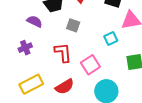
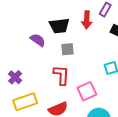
gray square: (73, 25) -> (67, 49), moved, turned -32
purple cross: (25, 48) -> (15, 77), moved, turned -32

